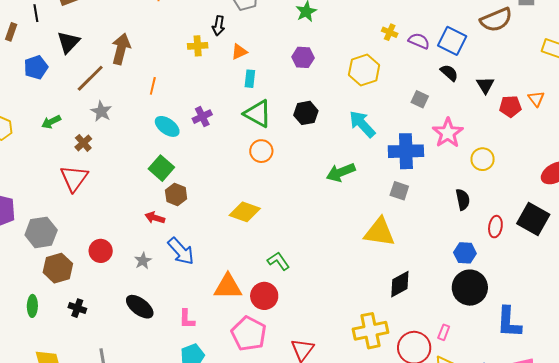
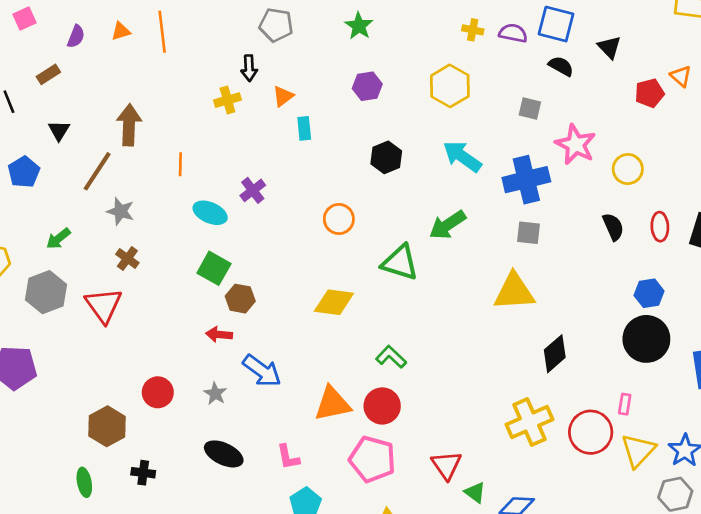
black triangle: (68, 42) -> (59, 130), size x0.7
black triangle: (485, 85) -> (609, 47), moved
green triangle: (258, 114) -> (400, 262), moved
brown cross: (83, 143) -> (127, 258), moved
red ellipse: (495, 227) -> (660, 227), moved
gray hexagon: (41, 232) -> (46, 292), moved
blue hexagon: (465, 253) -> (649, 293), moved

